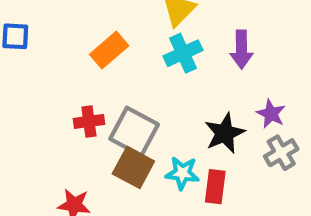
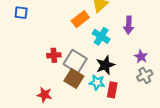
orange rectangle: (109, 50) -> (80, 19), moved
cyan cross: (183, 53) -> (101, 36), moved, turned -36
black star: (225, 133) -> (105, 65), moved

